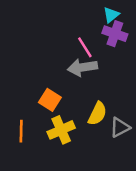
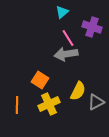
cyan triangle: (111, 15) -> (62, 12), moved

